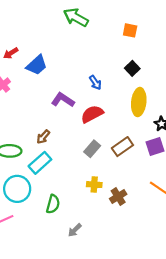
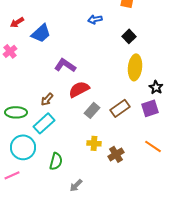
blue arrow: (95, 83) -> (95, 19), moved, turned 112
red semicircle: (92, 114) -> (79, 89), moved

